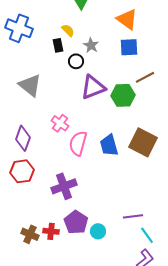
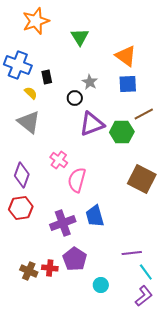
yellow semicircle: (68, 30) -> (31, 93), moved
black rectangle: (58, 45) -> (47, 77), moved
blue trapezoid: (109, 145) -> (95, 216), moved
cyan circle: (98, 231) -> (101, 285), moved

